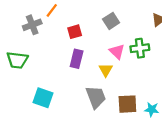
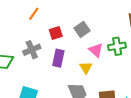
gray square: (111, 21) -> (82, 29), moved
gray cross: (32, 25) -> (32, 50), moved

